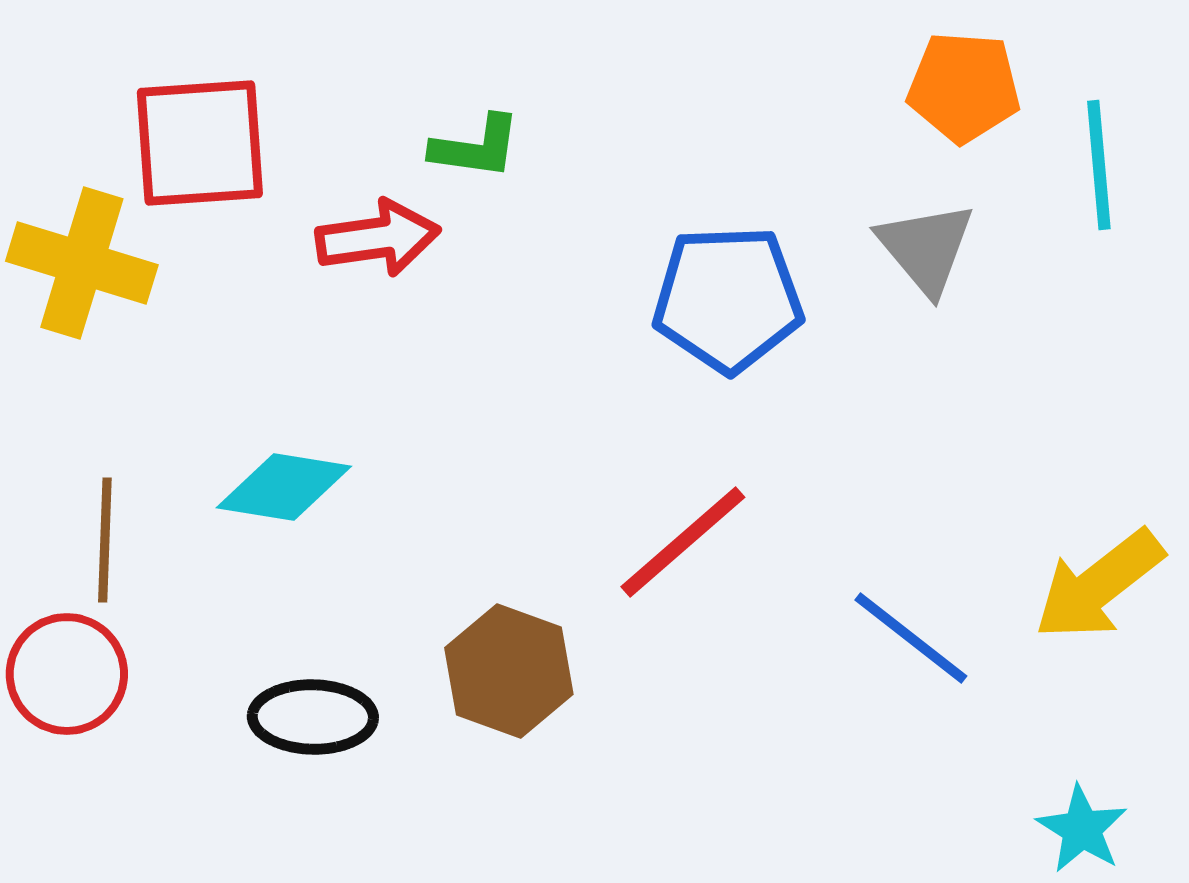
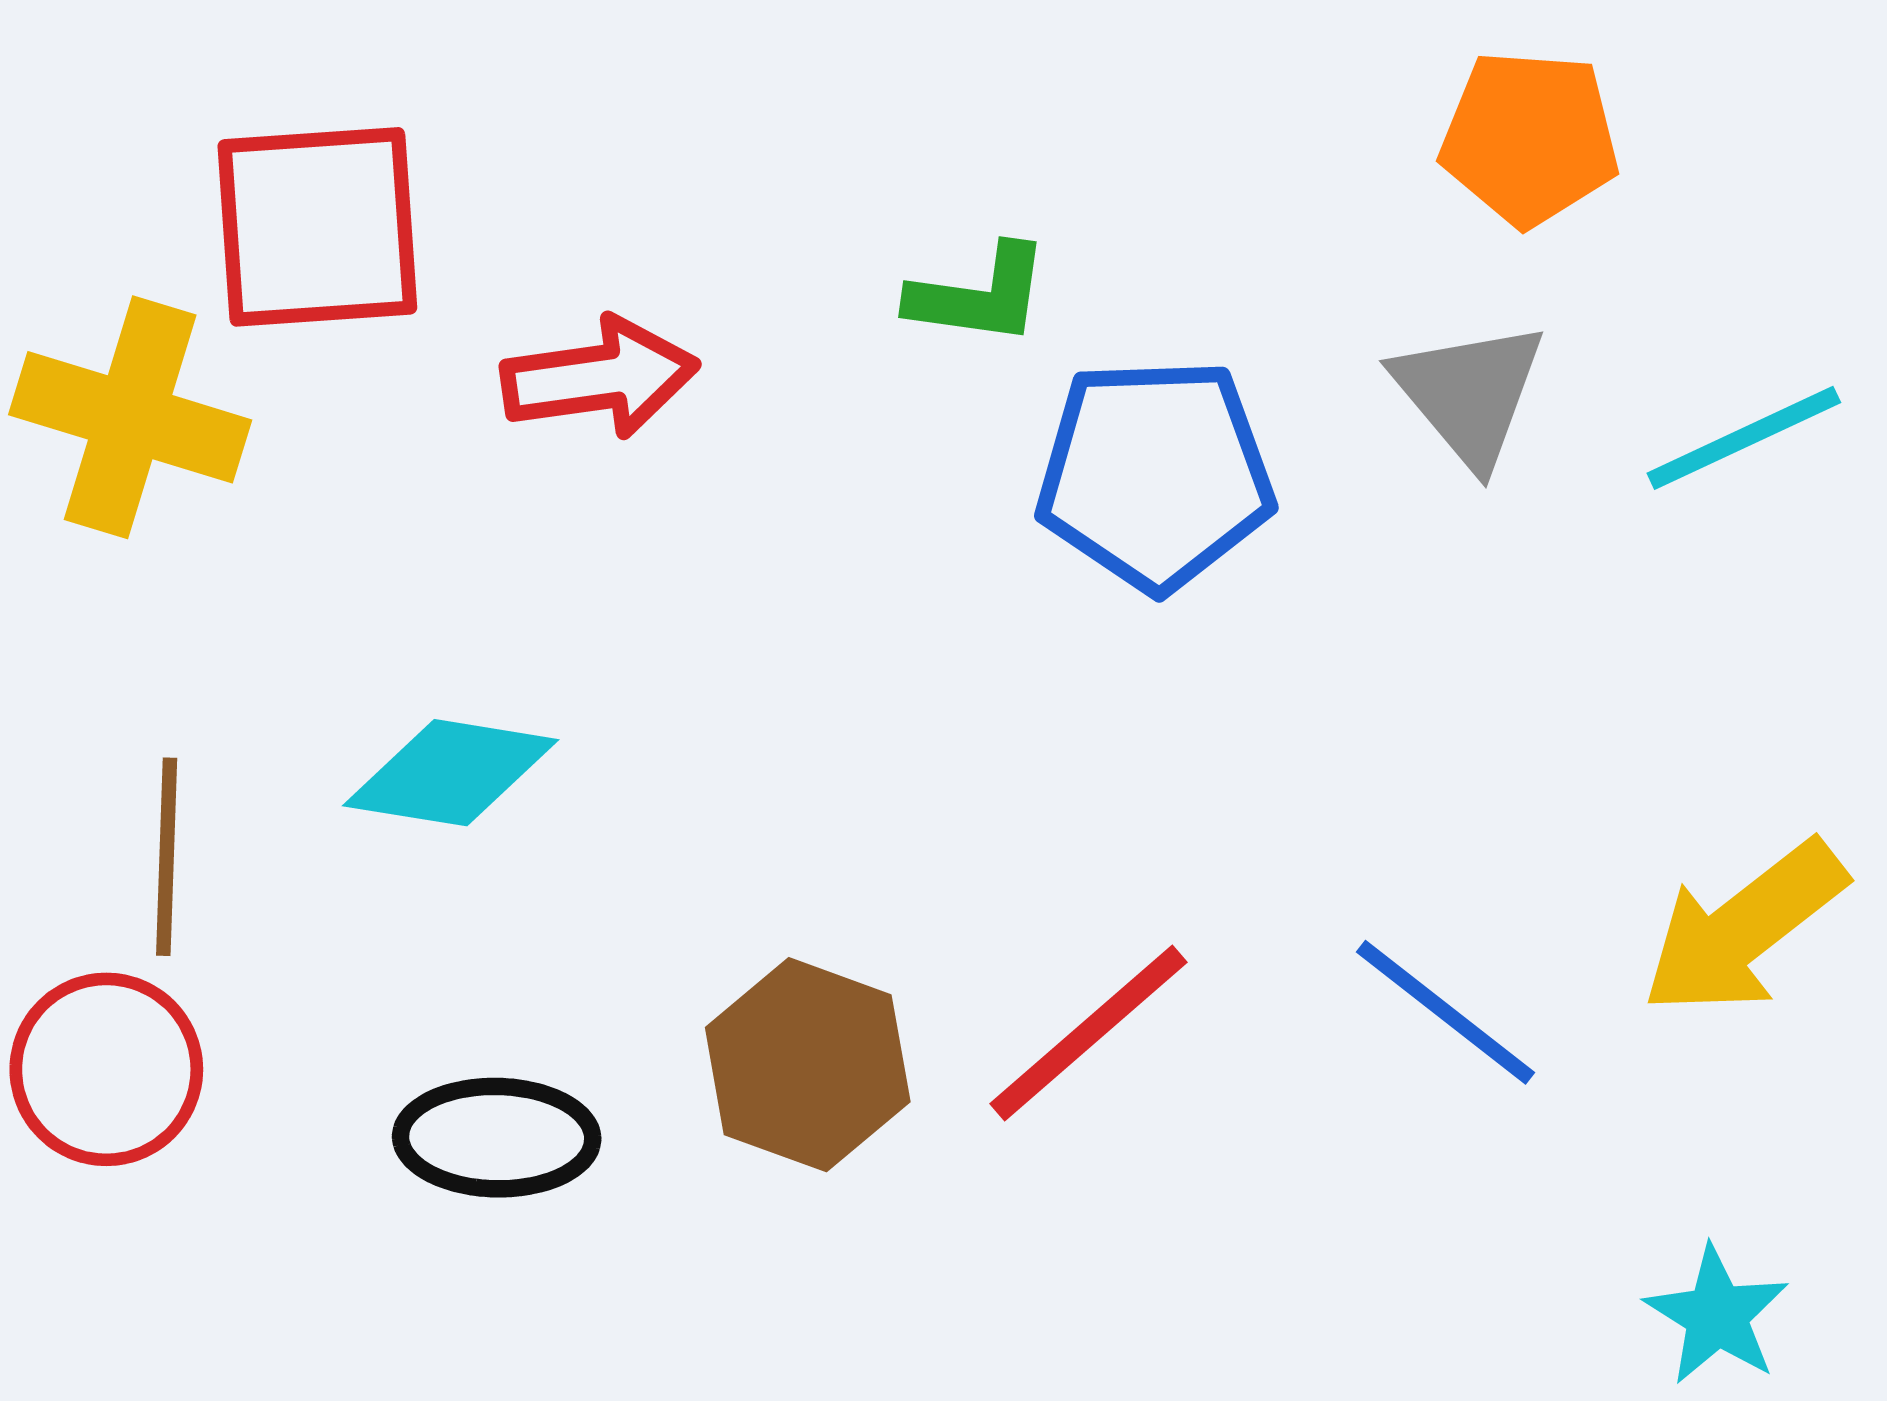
green L-shape: (476, 147) -> (979, 295), moved
cyan line: (1099, 165) -> (1744, 438), moved, turned 70
red line: (683, 542) -> (1088, 1033), moved

